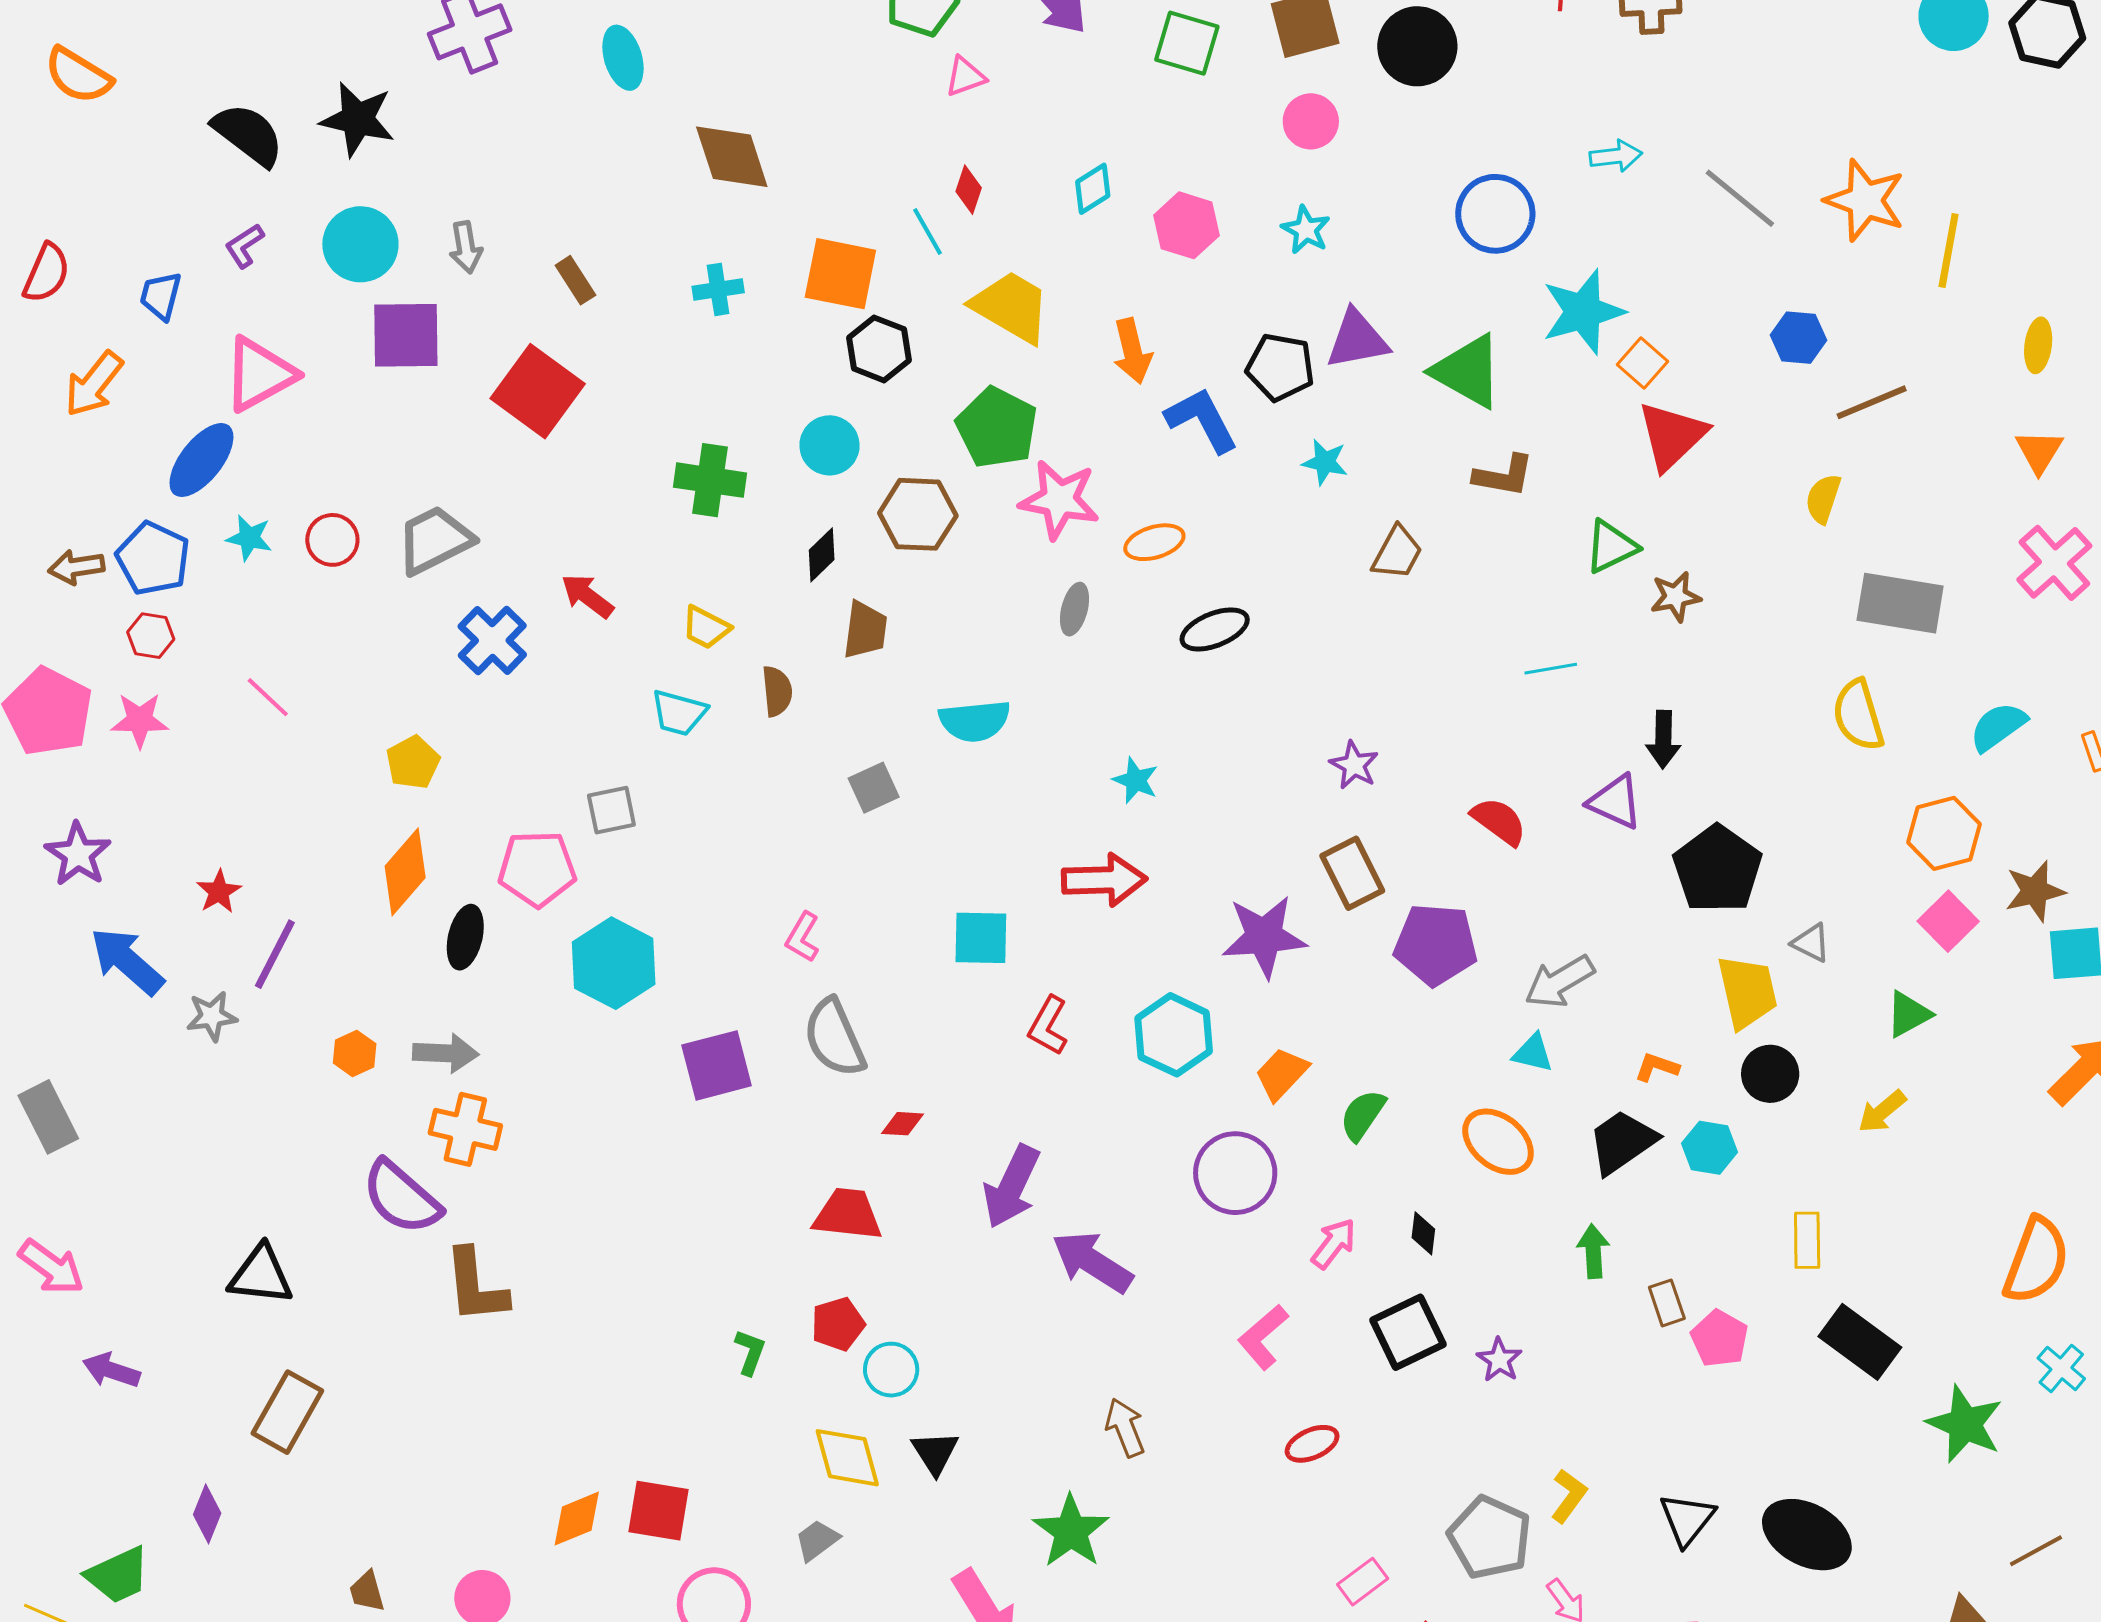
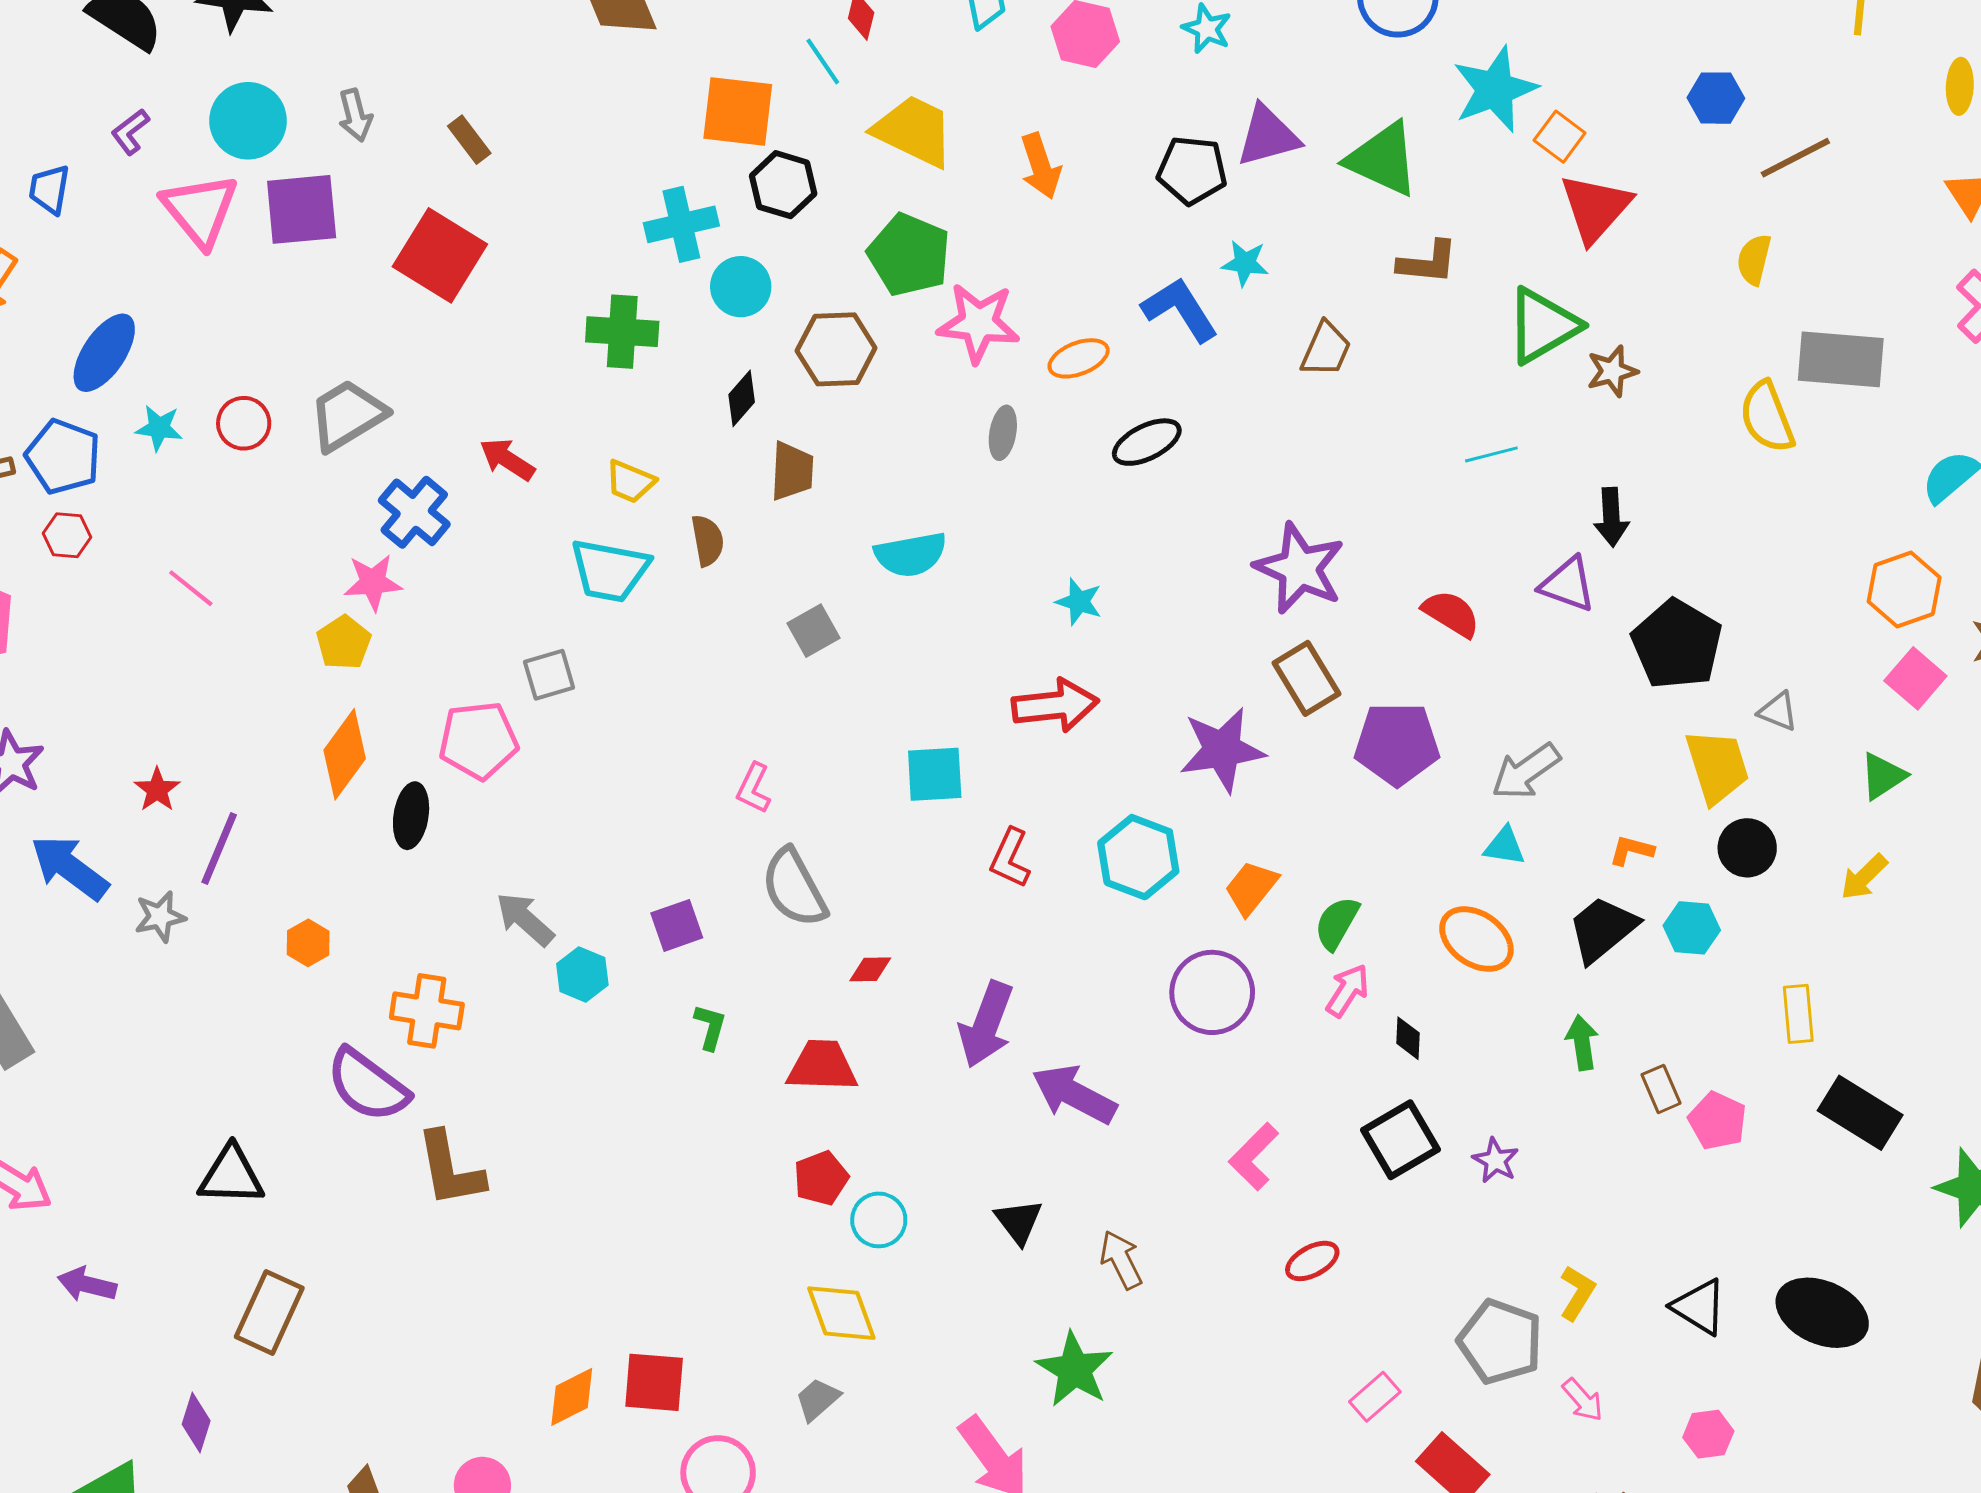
cyan cross: (718, 289) -> (681, 224), moved, size x1.4
pink triangle: (260, 374) -> (200, 210), moved, turned -36
blue L-shape: (1202, 420) -> (1180, 309), moved
green triangle: (1611, 547) -> (1543, 326), size x1.4
cyan trapezoid: (679, 713) -> (610, 570), size x1.4
yellow semicircle: (1858, 715) -> (1767, 417), moved
pink star: (140, 720) -> (373, 582), moved
purple star: (1354, 765) -> (1300, 568), size x1.8
cyan hexagon: (614, 963) -> (582, 974), moved, size x0.6
gray arrow: (446, 1053) -> (525, 919), moved, turned -136
purple square: (717, 1065) -> (677, 925), size x0.7
pink arrow: (1334, 1244) -> (1347, 990), moved
green L-shape: (750, 1352) -> (710, 1027), moved
black triangle: (935, 1453) -> (1019, 1222), moved
black triangle: (1687, 1519) -> (1699, 1307), turned -32

